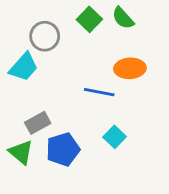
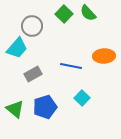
orange ellipse: (130, 68) -> (104, 56), moved
gray rectangle: (38, 123) -> (33, 74), moved

